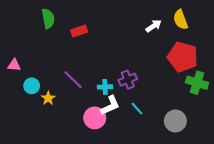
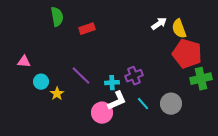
yellow semicircle: (181, 20) -> (179, 29), moved
green cross: (197, 83) -> (201, 79), turned -30
gray circle: (175, 121) -> (171, 104), moved

